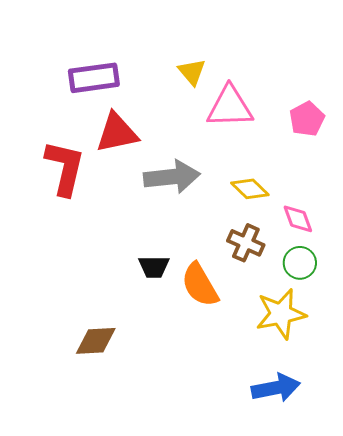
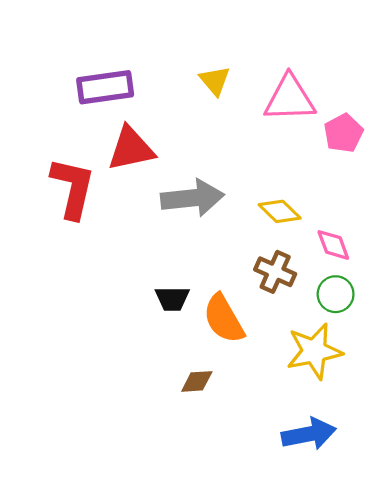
pink triangle: (230, 107) -> (290, 98), moved
brown diamond: (96, 341) -> (197, 381), moved, size x0.7

